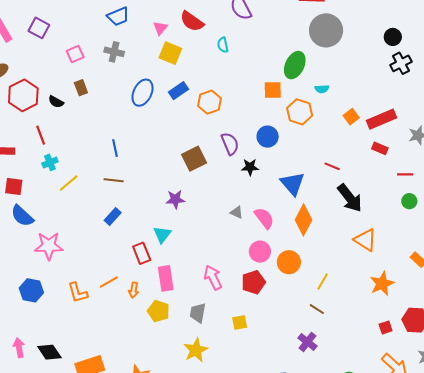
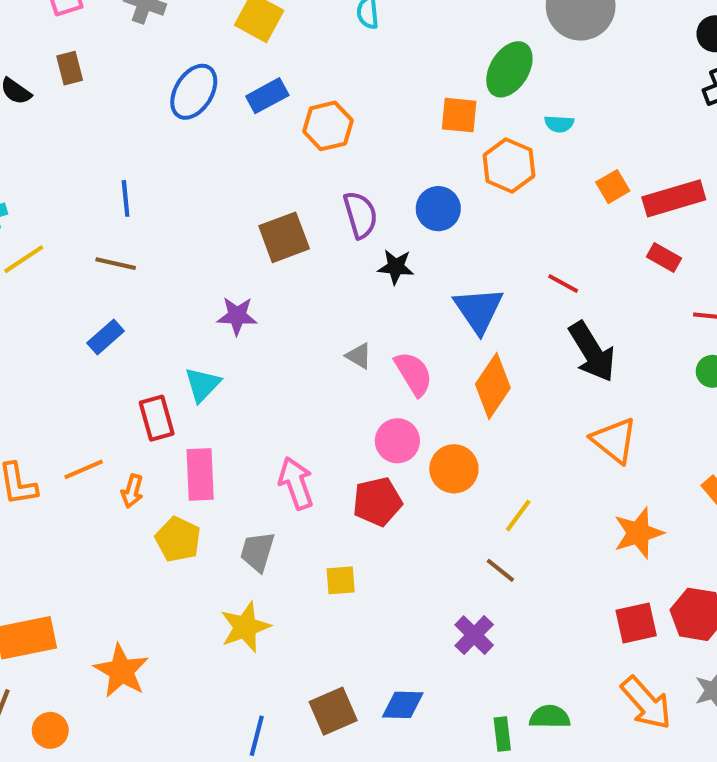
red square: (386, 328) -> (636, 623), size x1.5

